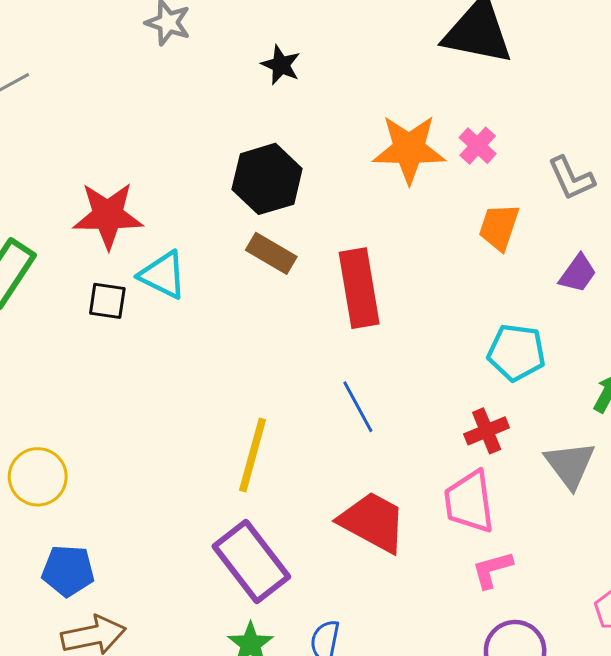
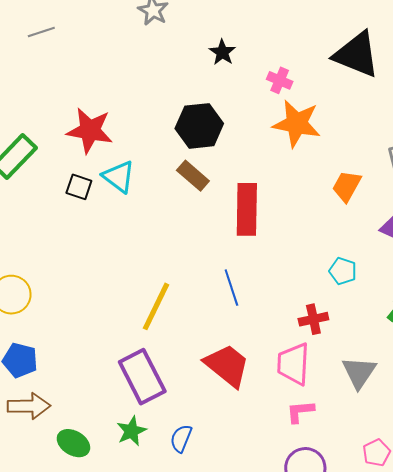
pink cross: (478, 146) -> (280, 80), moved, turned -30
cyan pentagon: (516, 352) -> (343, 271), size x0.7
gray triangle: (570, 465) -> (359, 372), moved

